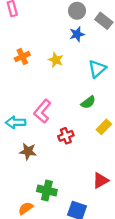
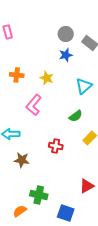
orange cross: (22, 57) -> (17, 75), turned 32
pink L-shape: (42, 111) -> (34, 105), moved
red cross: (66, 136) -> (56, 146), turned 32

